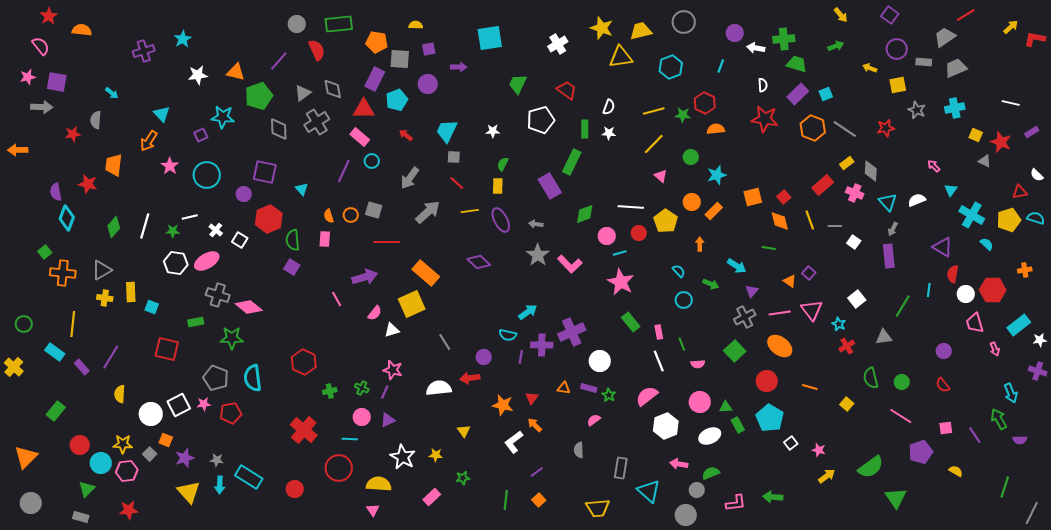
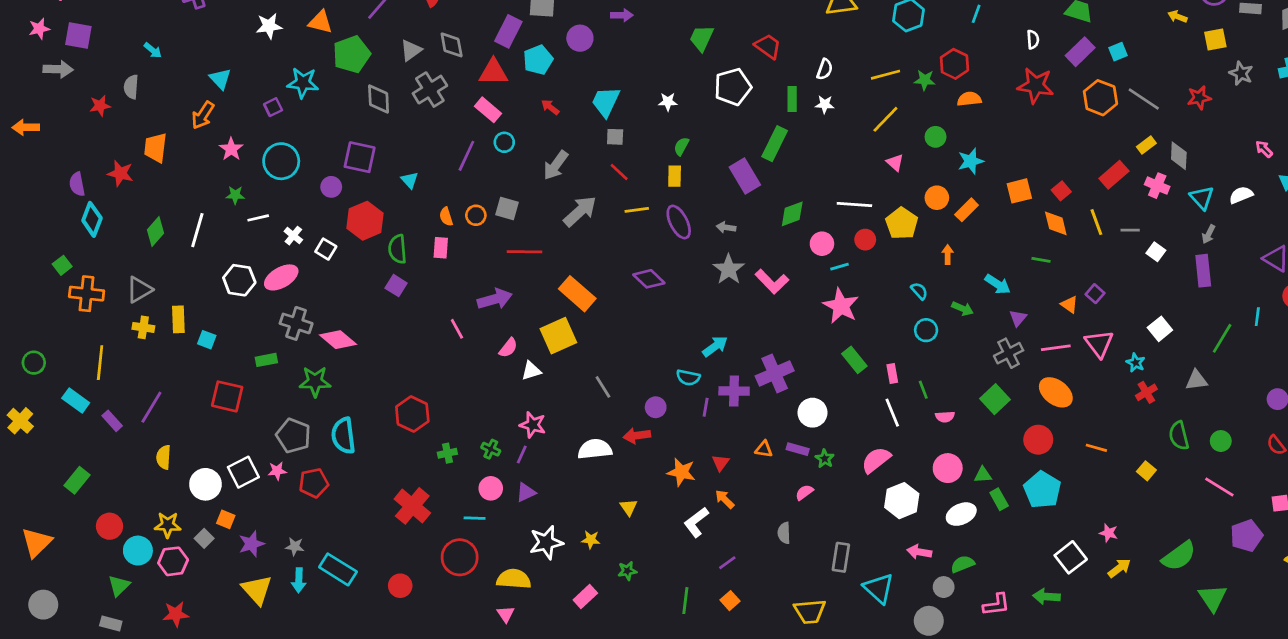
green star: (173, 231) -> (235, 195), moved
white square: (791, 443) -> (1071, 557), moved, size x1.6
white star: (403, 457) -> (546, 542), turned 30

